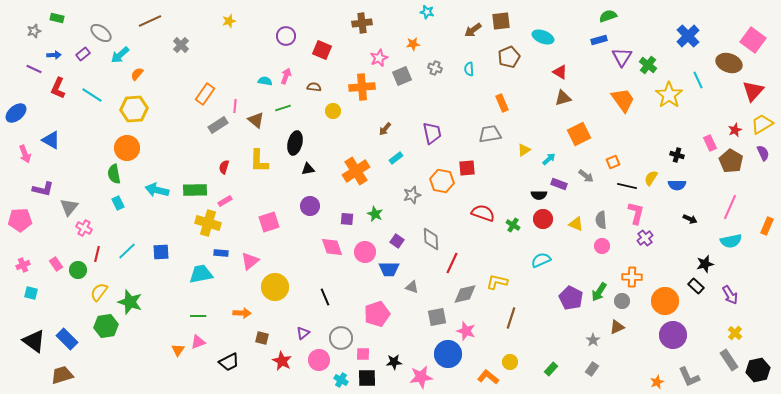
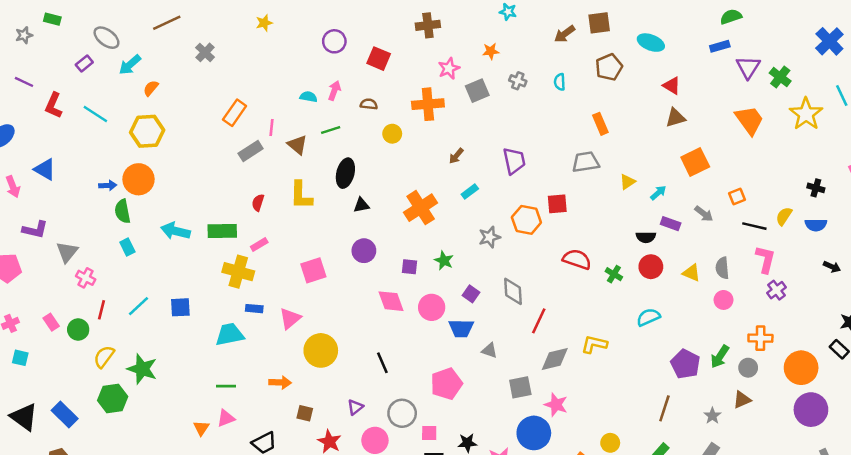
blue arrow: (54, 55) -> (108, 185), moved
brown line: (511, 318) -> (664, 408), moved

